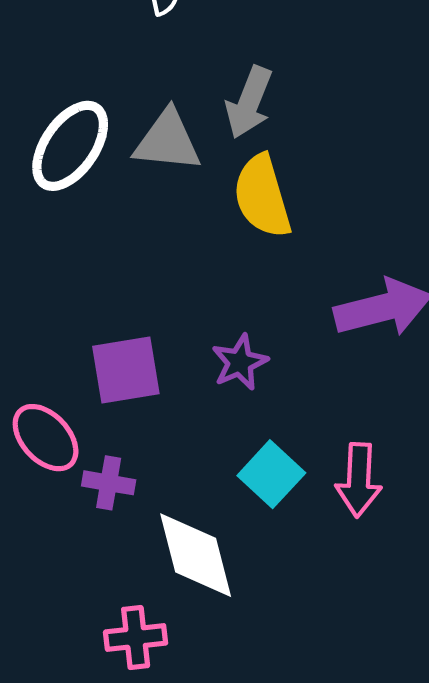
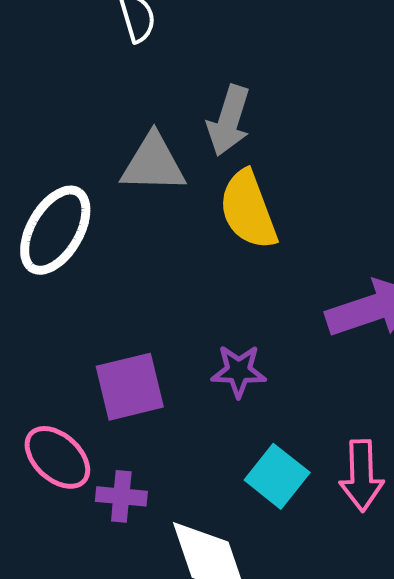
white ellipse: (70, 146) -> (55, 230), moved
purple star: (240, 362) -> (239, 371), turned 30

